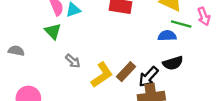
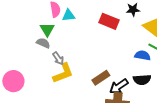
gray semicircle: (16, 51) -> (43, 43), moved
yellow L-shape: (102, 75) -> (63, 73), moved

